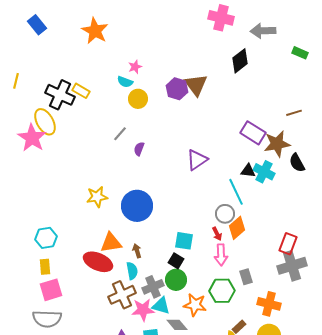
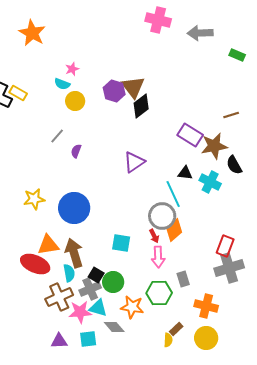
black diamond: (240, 61) -> (141, 106), moved
cyan cross: (264, 172) -> (210, 182), moved
gray circle: (225, 214) -> (162, 216), size x1.4
brown arrow: (137, 251) -> (74, 253), size x2.0
black square: (176, 261) -> (96, 275), moved

